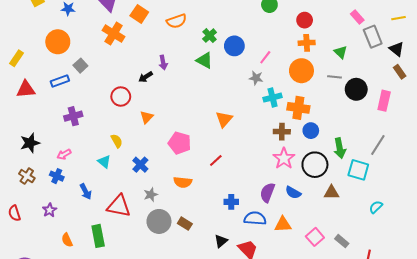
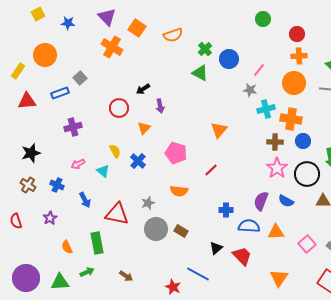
orange circle: (58, 42) -> (45, 55), moved
purple arrow: (163, 62) -> (160, 106), moved
pink arrow: (64, 154) -> (78, 164), moved
blue cross: (140, 165) -> (138, 161), moved

